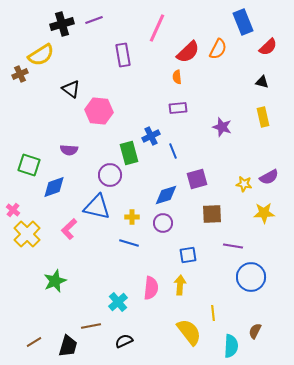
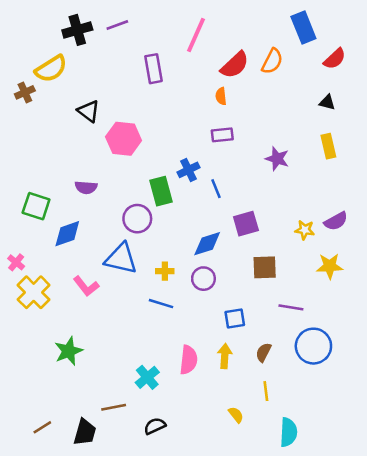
pink L-shape: (69, 229) -> (86, 286), turned -85
brown semicircle: (255, 331) -> (263, 352), moved
yellow semicircle: (189, 332) -> (236, 415), size x0.5

